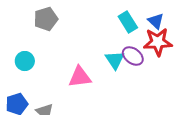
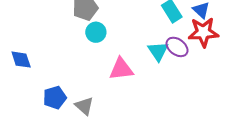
cyan circle: (25, 61) -> (96, 32), moved

